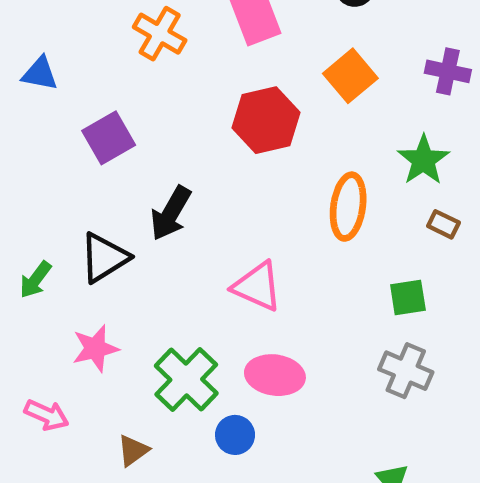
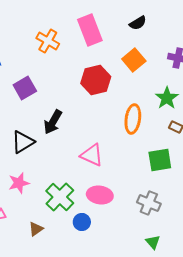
green square: (408, 297) -> (160, 160), size x1.4
gray cross: (406, 371) -> (149, 203), moved

